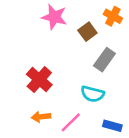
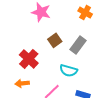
brown square: (87, 32) -> (55, 40), moved
orange arrow: (41, 117) -> (22, 83), moved

